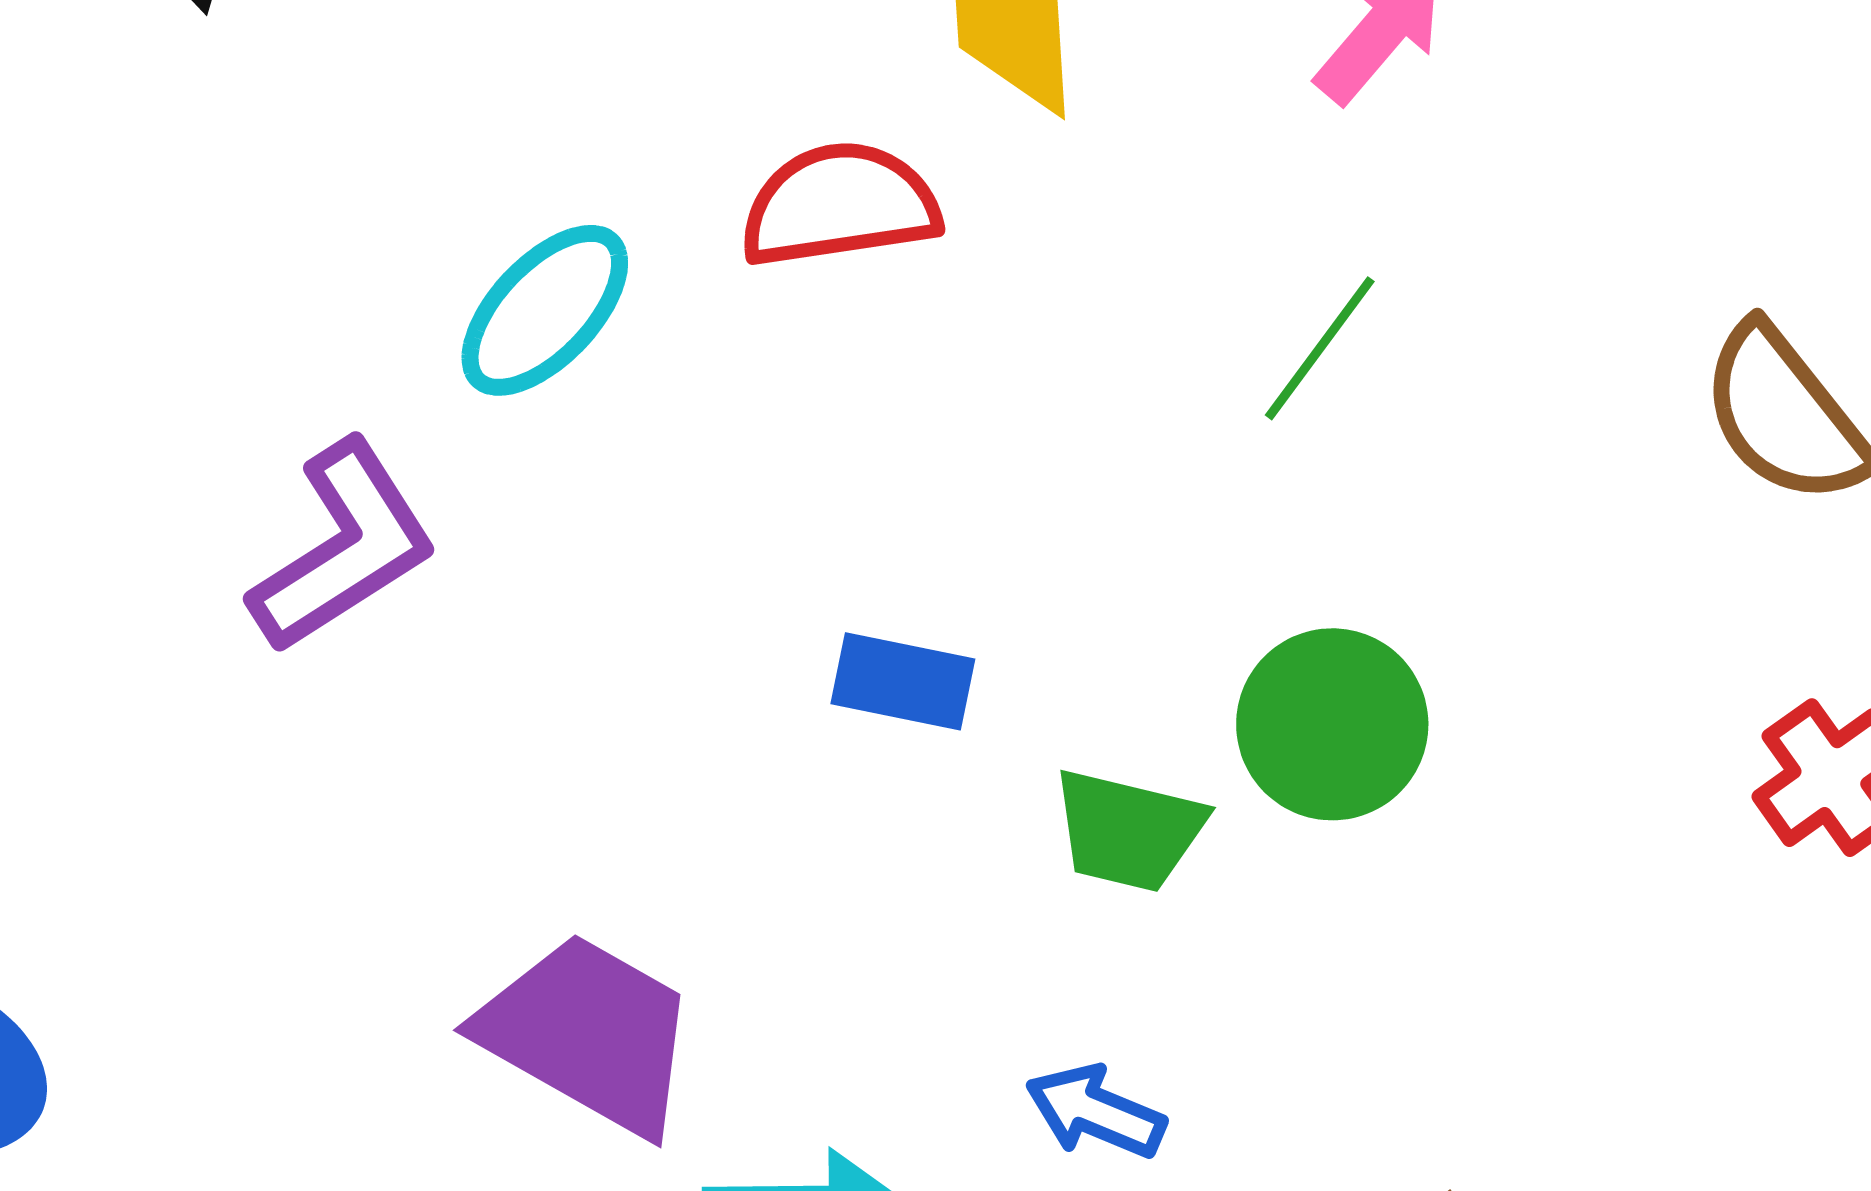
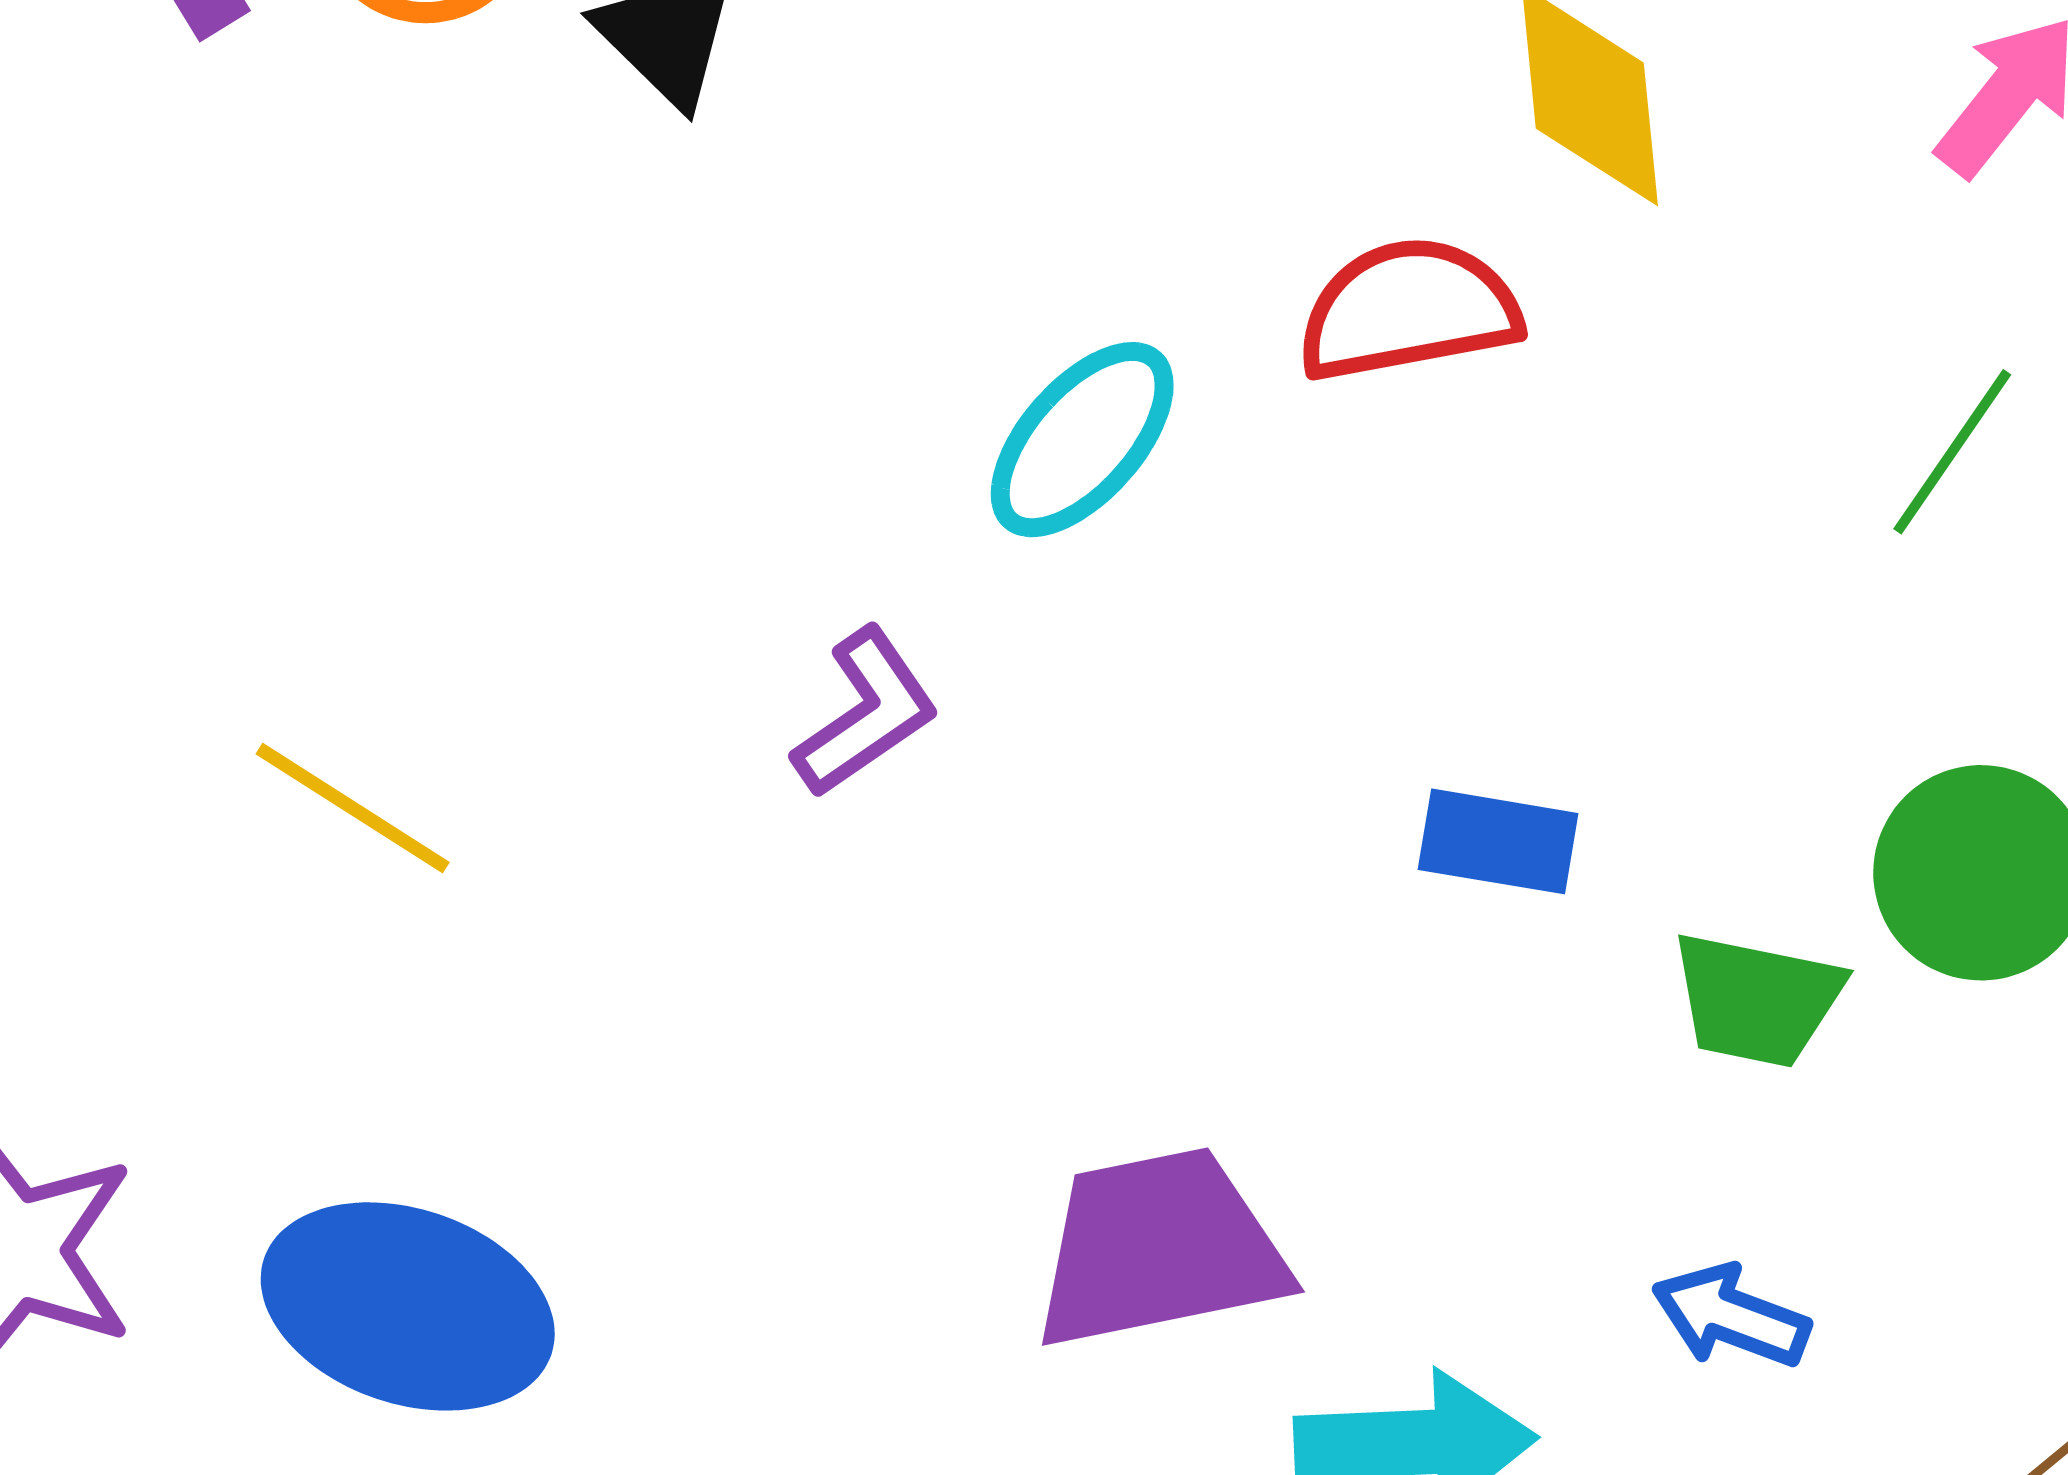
purple L-shape: (344, 547) -> (866, 713), size x0.7
purple trapezoid: (588, 1034) -> (1159, 1249), turned -39

